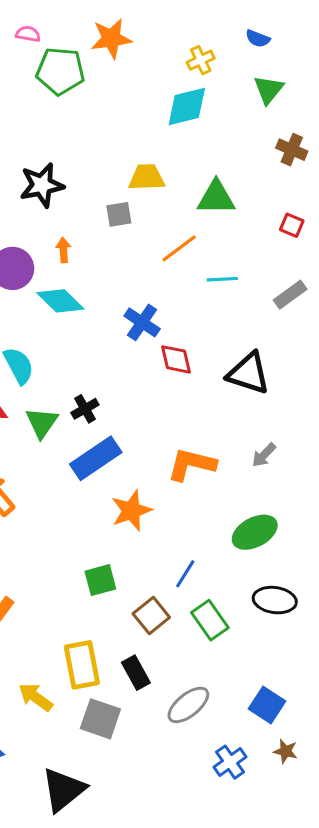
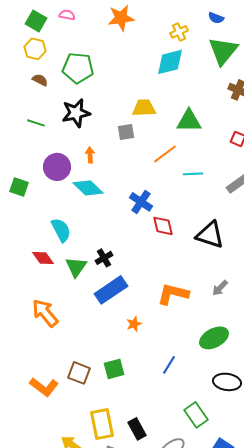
green pentagon: (60, 71) -> (78, 68), moved
green triangle: (269, 89) -> (223, 51), size x1.5
orange star: (131, 511) -> (134, 324), size x0.6
brown square: (151, 615) -> (79, 373), moved, turned -30
green rectangle: (210, 620) -> (196, 415), moved

